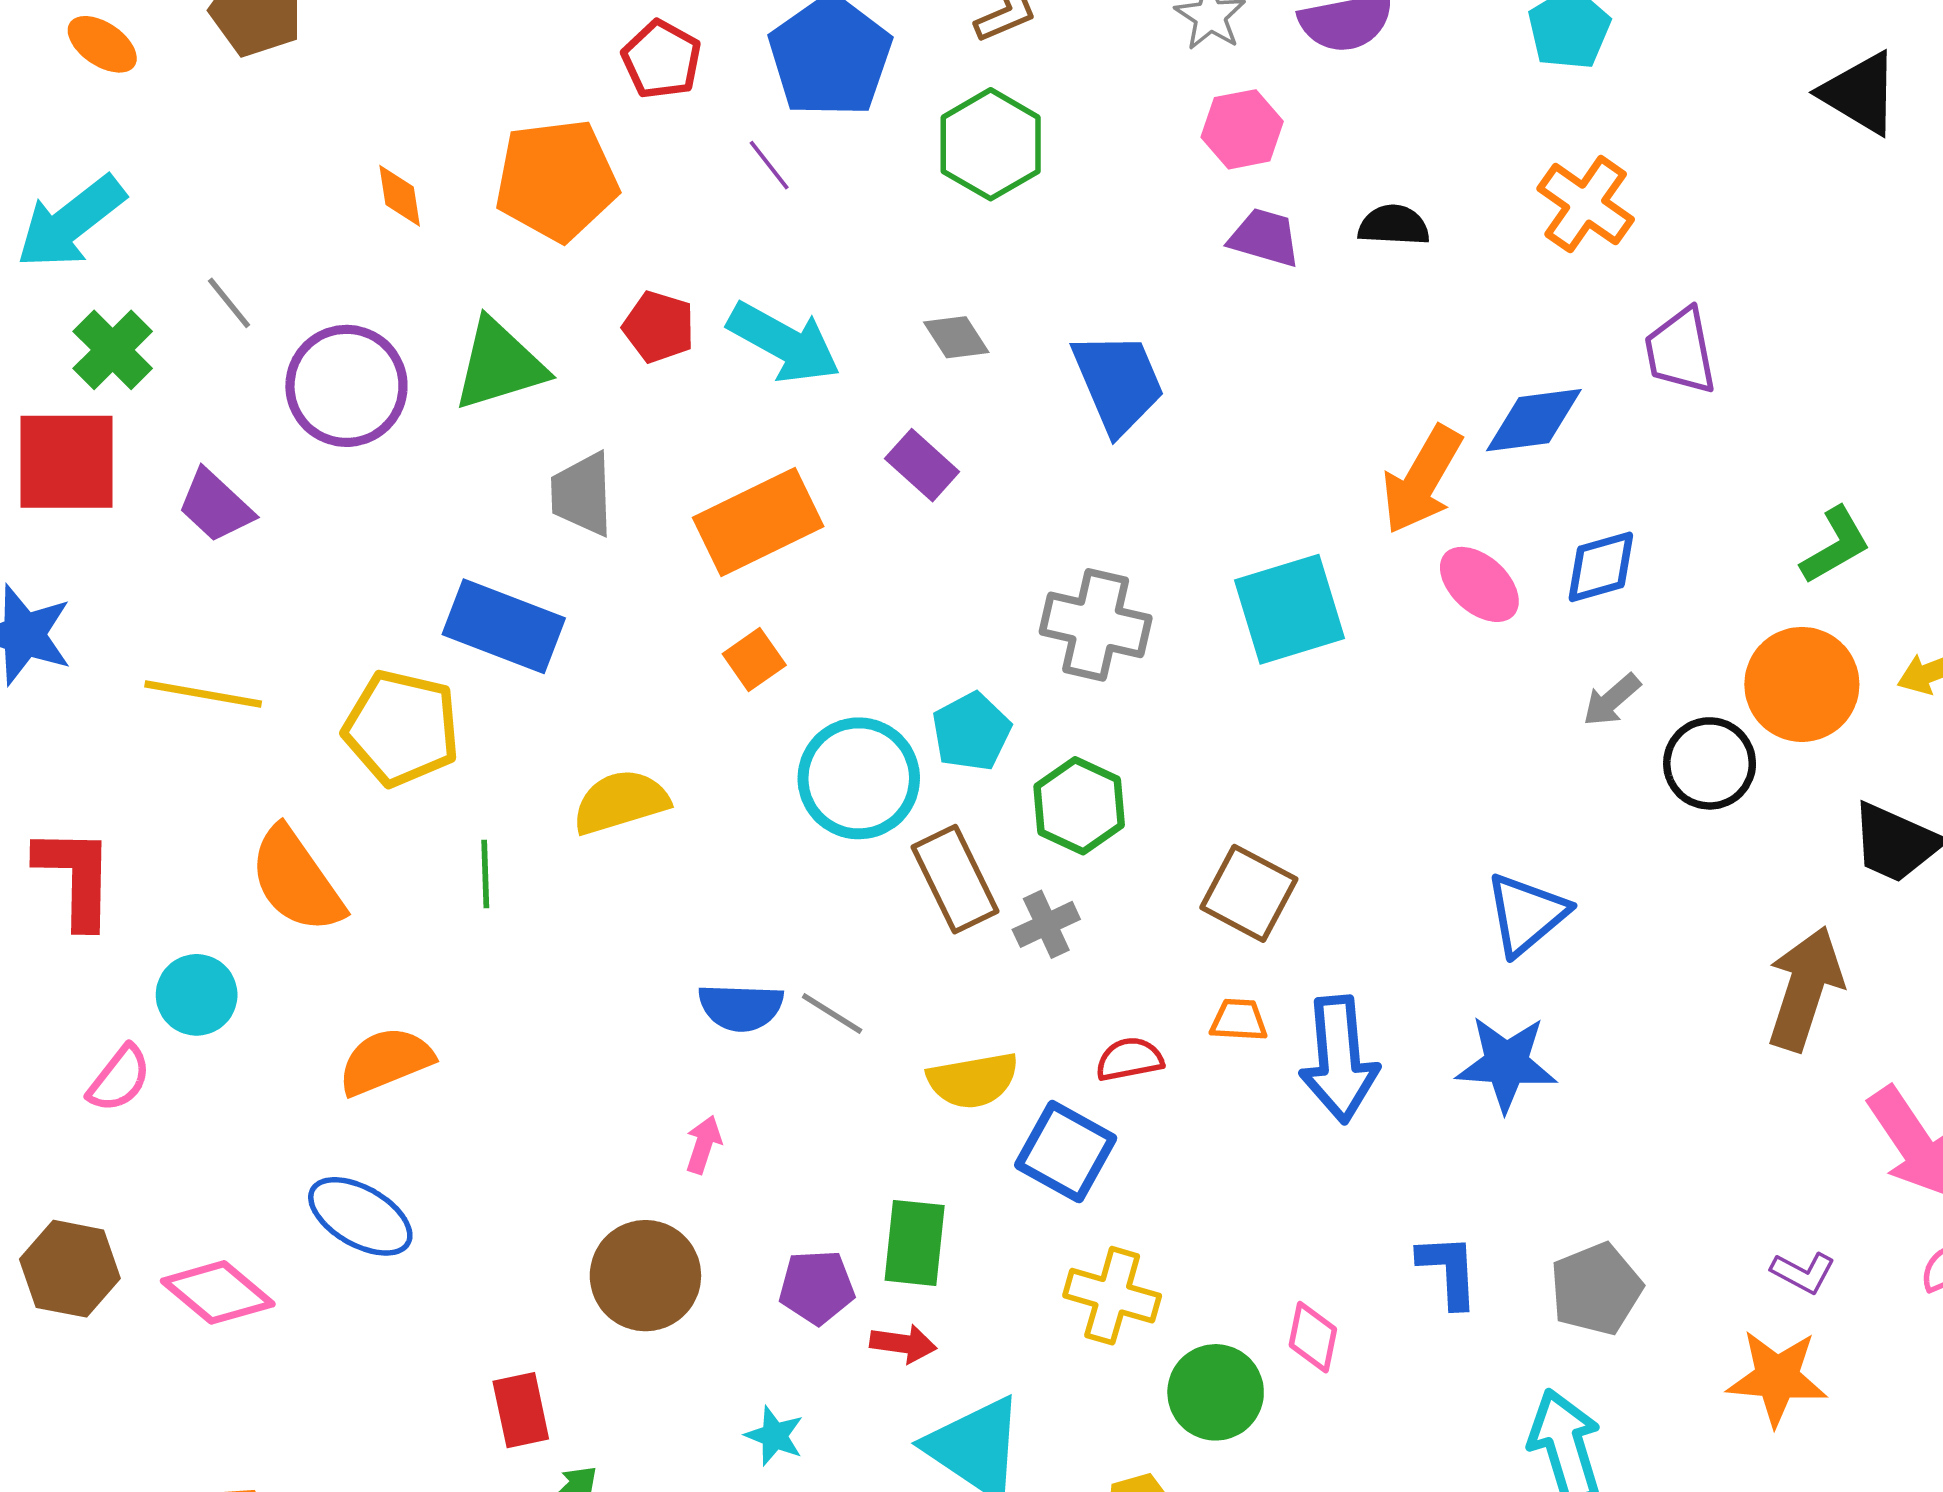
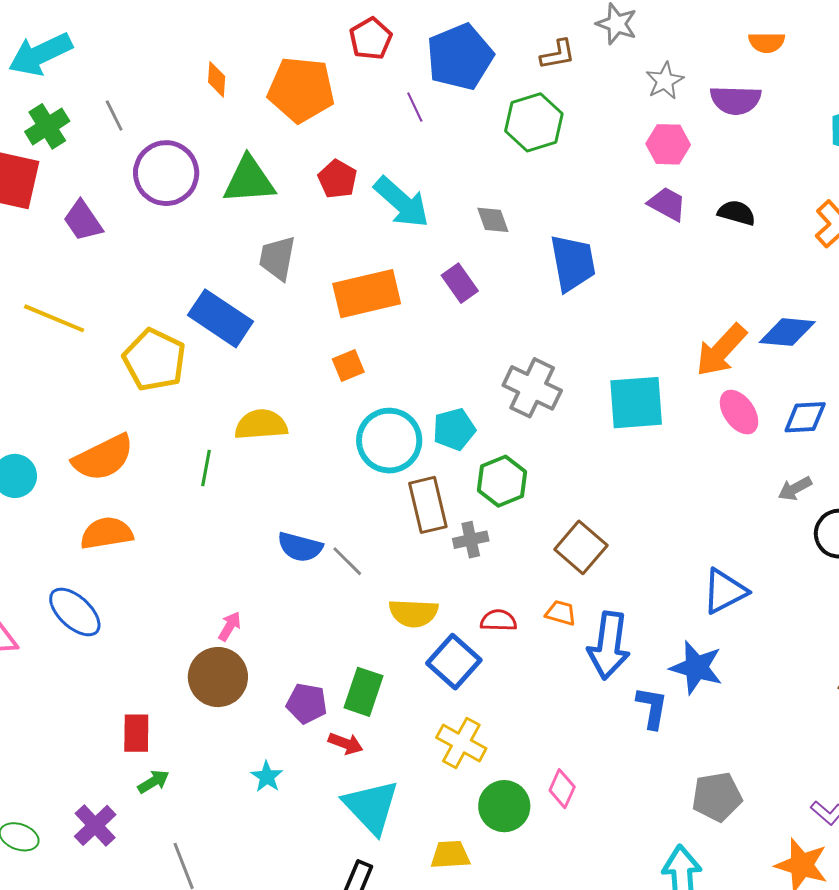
green line: (485, 874) -> (206, 468), moved
orange semicircle: (296, 880) -> (103, 458), moved, turned -94
pink arrow: (704, 1145) -> (230, 626), moved
blue L-shape: (1449, 1271) -> (652, 708), moved

